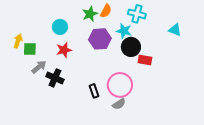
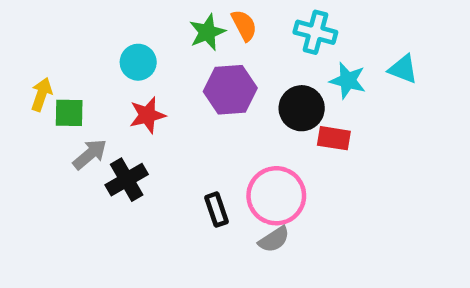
orange semicircle: (106, 11) -> (244, 25), turned -56
cyan star: (124, 31) -> (348, 81), moved
black cross: (55, 78) -> (127, 180), turned 36

